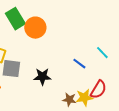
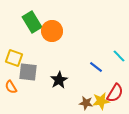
black star: (42, 77) -> (59, 80), turned -30

